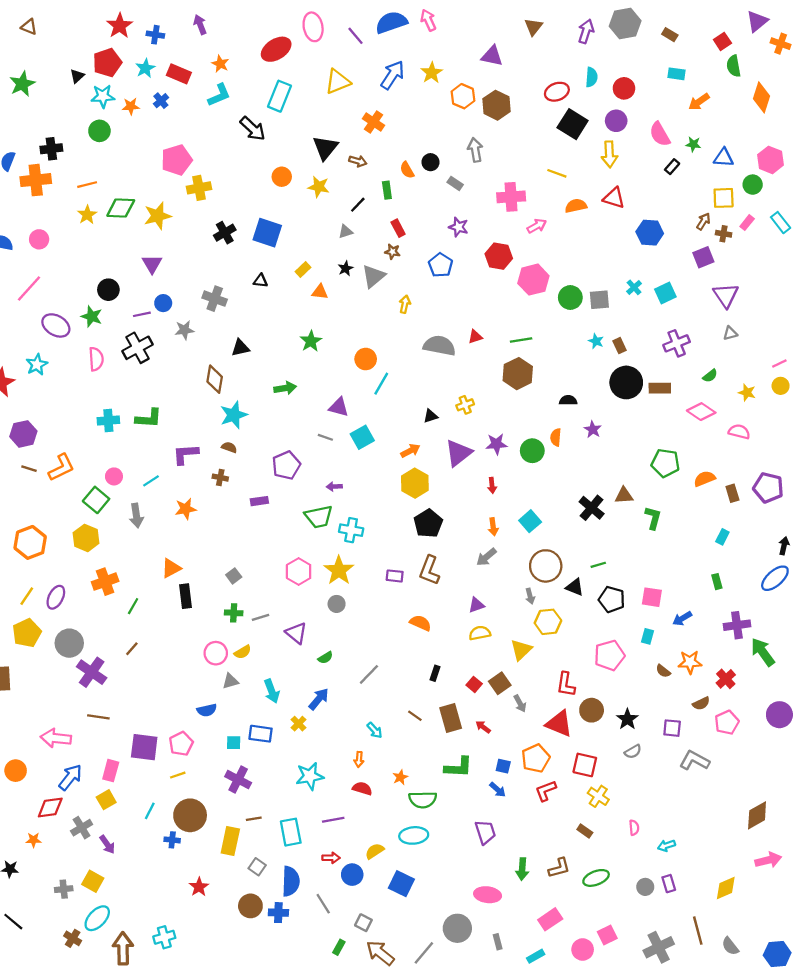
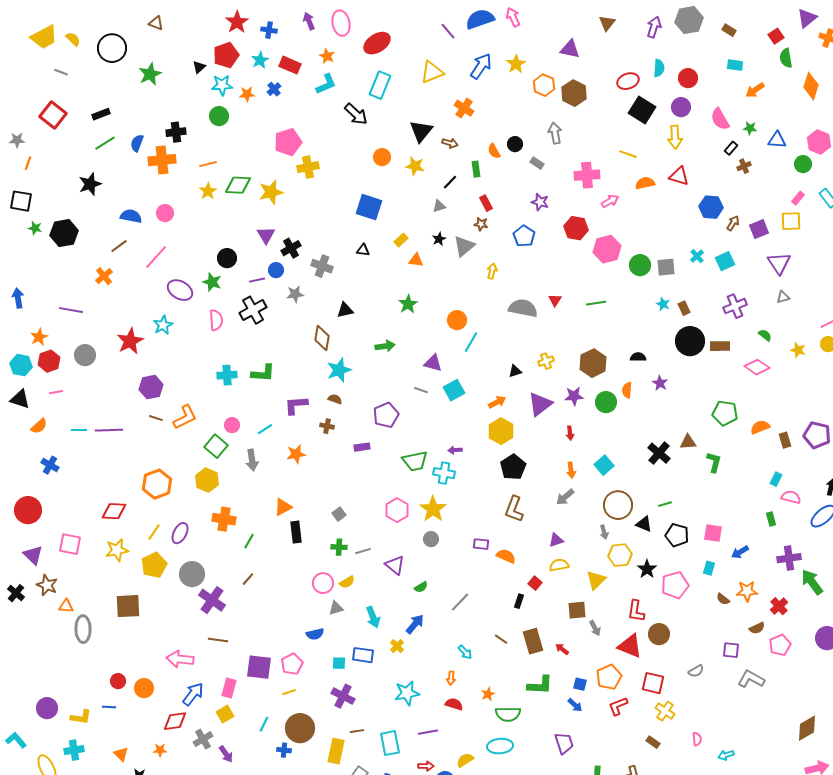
pink ellipse: (313, 27) -> (341, 23), moved
yellow square: (724, 198) -> (791, 221), moved
brown arrow: (703, 221) -> (733, 223), moved
black cross: (225, 233) -> (291, 248), moved
brown cross: (724, 234) -> (744, 166), moved, turned -32
red triangle: (475, 337) -> (555, 300), turned -40
brown hexagon: (518, 374) -> (593, 363), moved
green semicircle: (710, 376) -> (765, 335), turned -104
pink semicircle: (739, 432) -> (791, 497), moved
purple arrow: (334, 487) -> (455, 450), moved
purple rectangle: (395, 576) -> (481, 544), moved
orange cross: (105, 582) -> (224, 519), turned 30
brown square: (500, 683) -> (577, 610), turned 30
red square: (474, 684) -> (535, 583), moved
black star: (627, 719) -> (647, 569), moved

